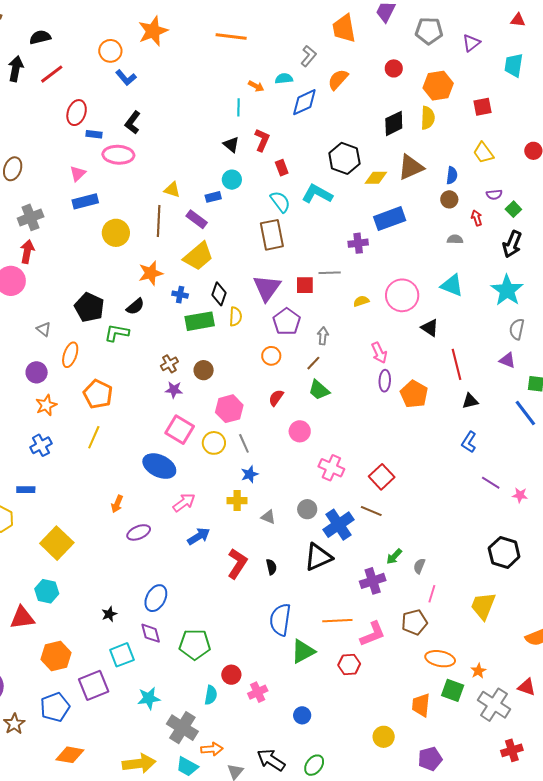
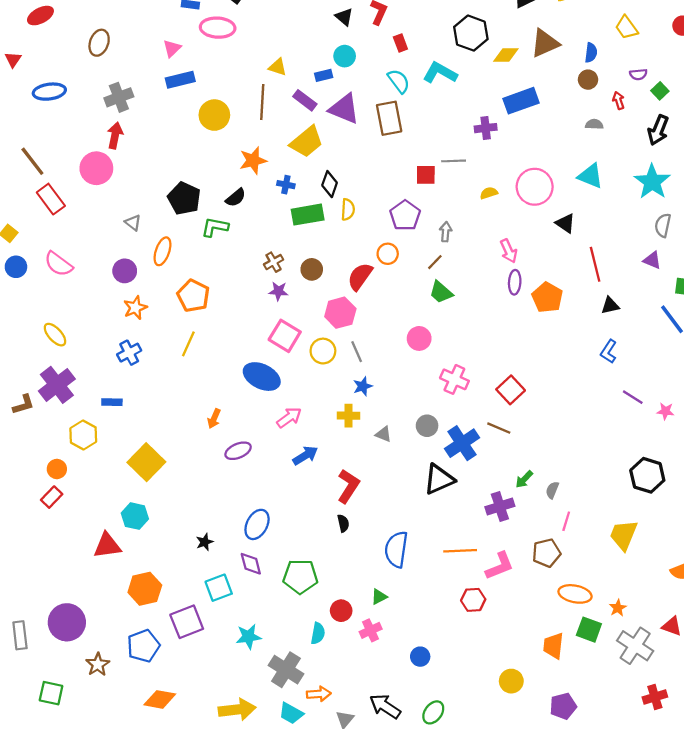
purple triangle: (267, 288) -> (344, 109), moved, turned -44
red semicircle: (276, 398) -> (360, 277), moved, size x1.5
black semicircle: (271, 567) -> (343, 523), moved
green triangle: (303, 651) -> (379, 597), moved, size x0.6

